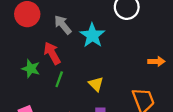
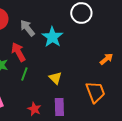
orange arrow: (156, 61) -> (106, 59), turned -40

